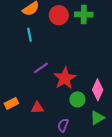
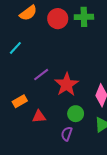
cyan line: (29, 35) -> (15, 48), moved, turned 56
green circle: (77, 99) -> (76, 114), moved
orange rectangle: (11, 103) -> (20, 101), moved

